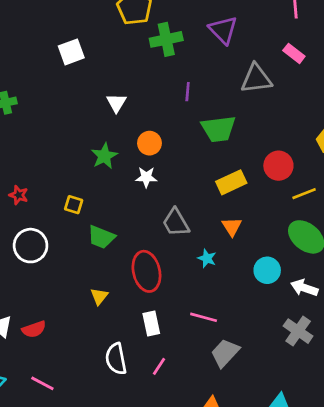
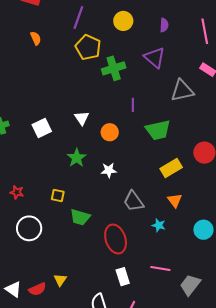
white square: (71, 52) -> (42, 128), moved
orange circle: (149, 143) -> (110, 132), moved
yellow triangle: (99, 296) -> (60, 280), moved
gray trapezoid: (225, 353) -> (190, 285), moved

